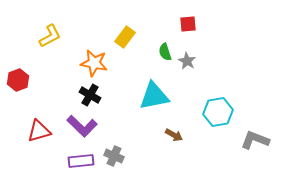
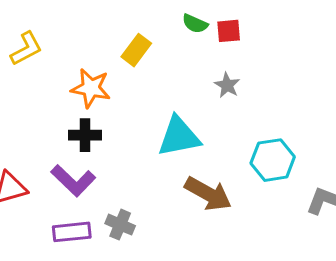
green semicircle: (165, 52) -> (195, 24), moved, turned -48
black cross: (90, 95) -> (85, 135), turned -30
brown arrow: (174, 135) -> (208, 194), size x1.8

